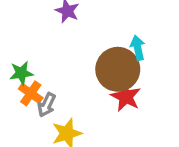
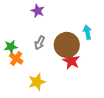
cyan arrow: (138, 48) -> (87, 32), moved
gray arrow: (47, 105) -> (40, 43), moved

